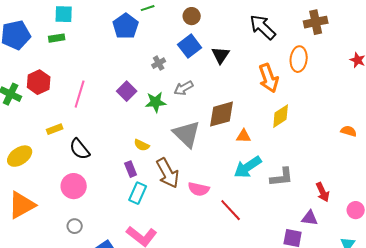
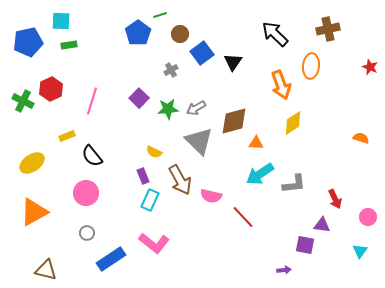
cyan square: (64, 14) -> (61, 21), moved
brown circle: (192, 16) -> (180, 34), moved
gray arrow: (184, 88) -> (196, 108), moved

